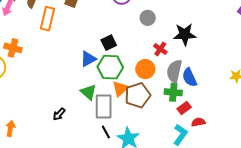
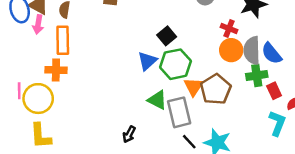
orange rectangle: (48, 19) -> (63, 40), moved
orange circle: (145, 69) -> (231, 50), moved
red rectangle: (184, 108) -> (274, 91), turned -64

